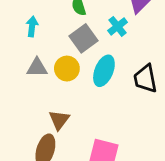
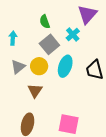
gray triangle: (37, 68) -> (18, 67), turned -35
brown triangle: (59, 120) -> (35, 91), moved

